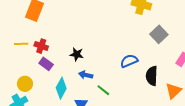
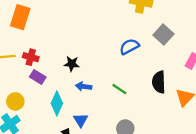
blue semicircle: (129, 61) -> (129, 47), moved
green line: (103, 90) -> (119, 89), moved

